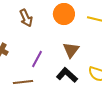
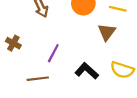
brown triangle: (71, 50) -> (107, 32), moved

